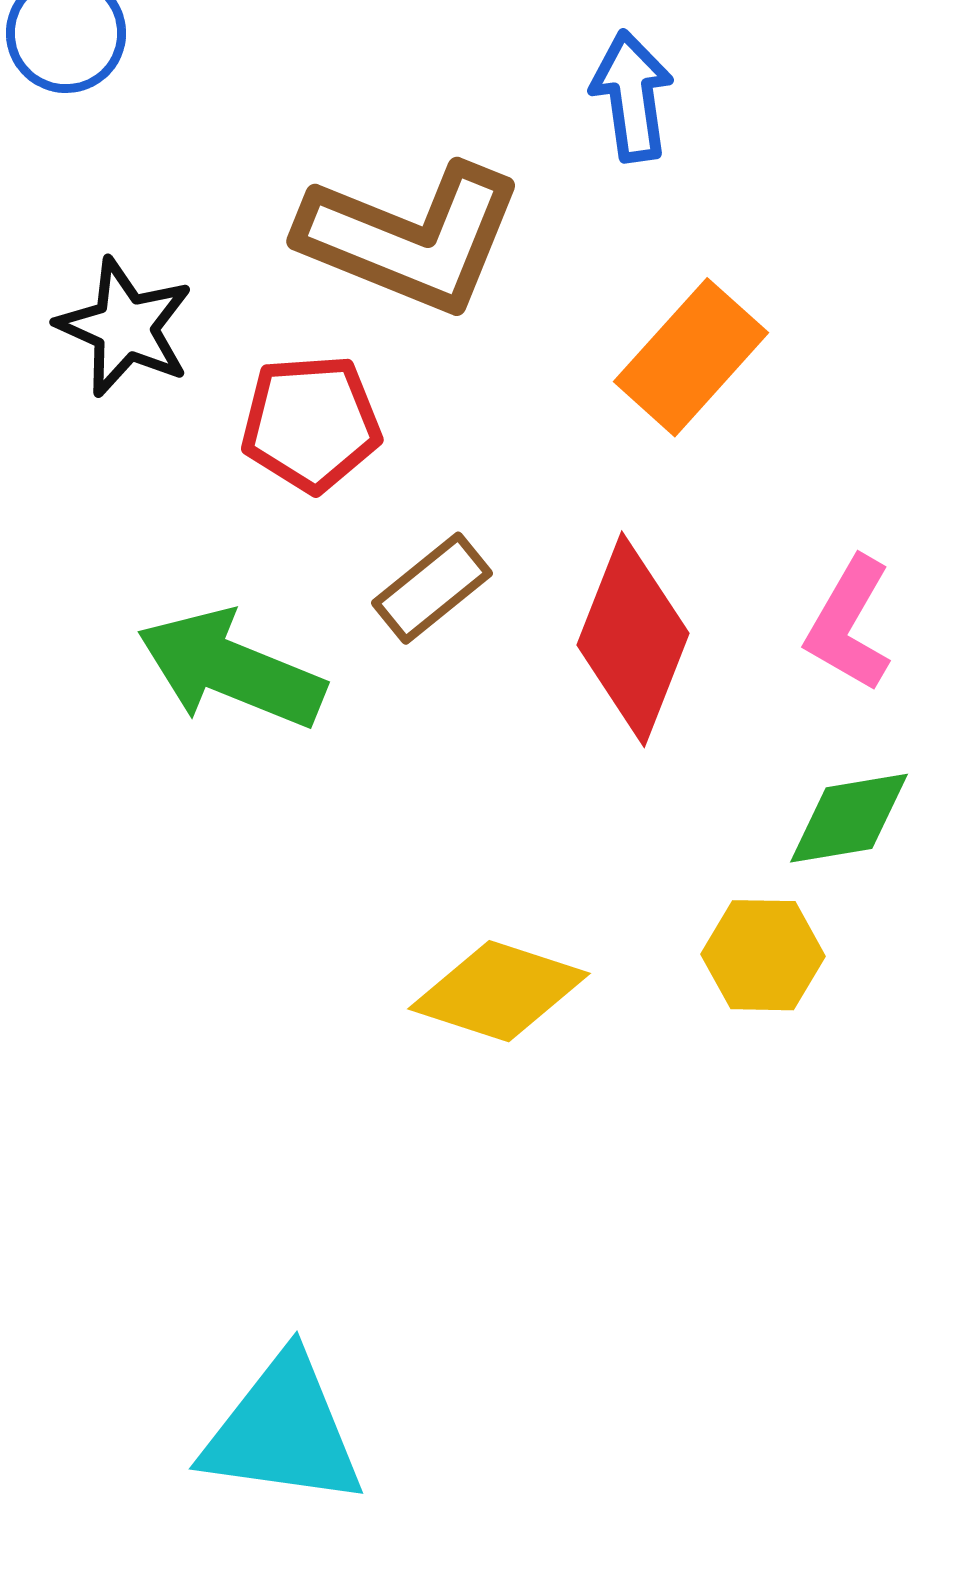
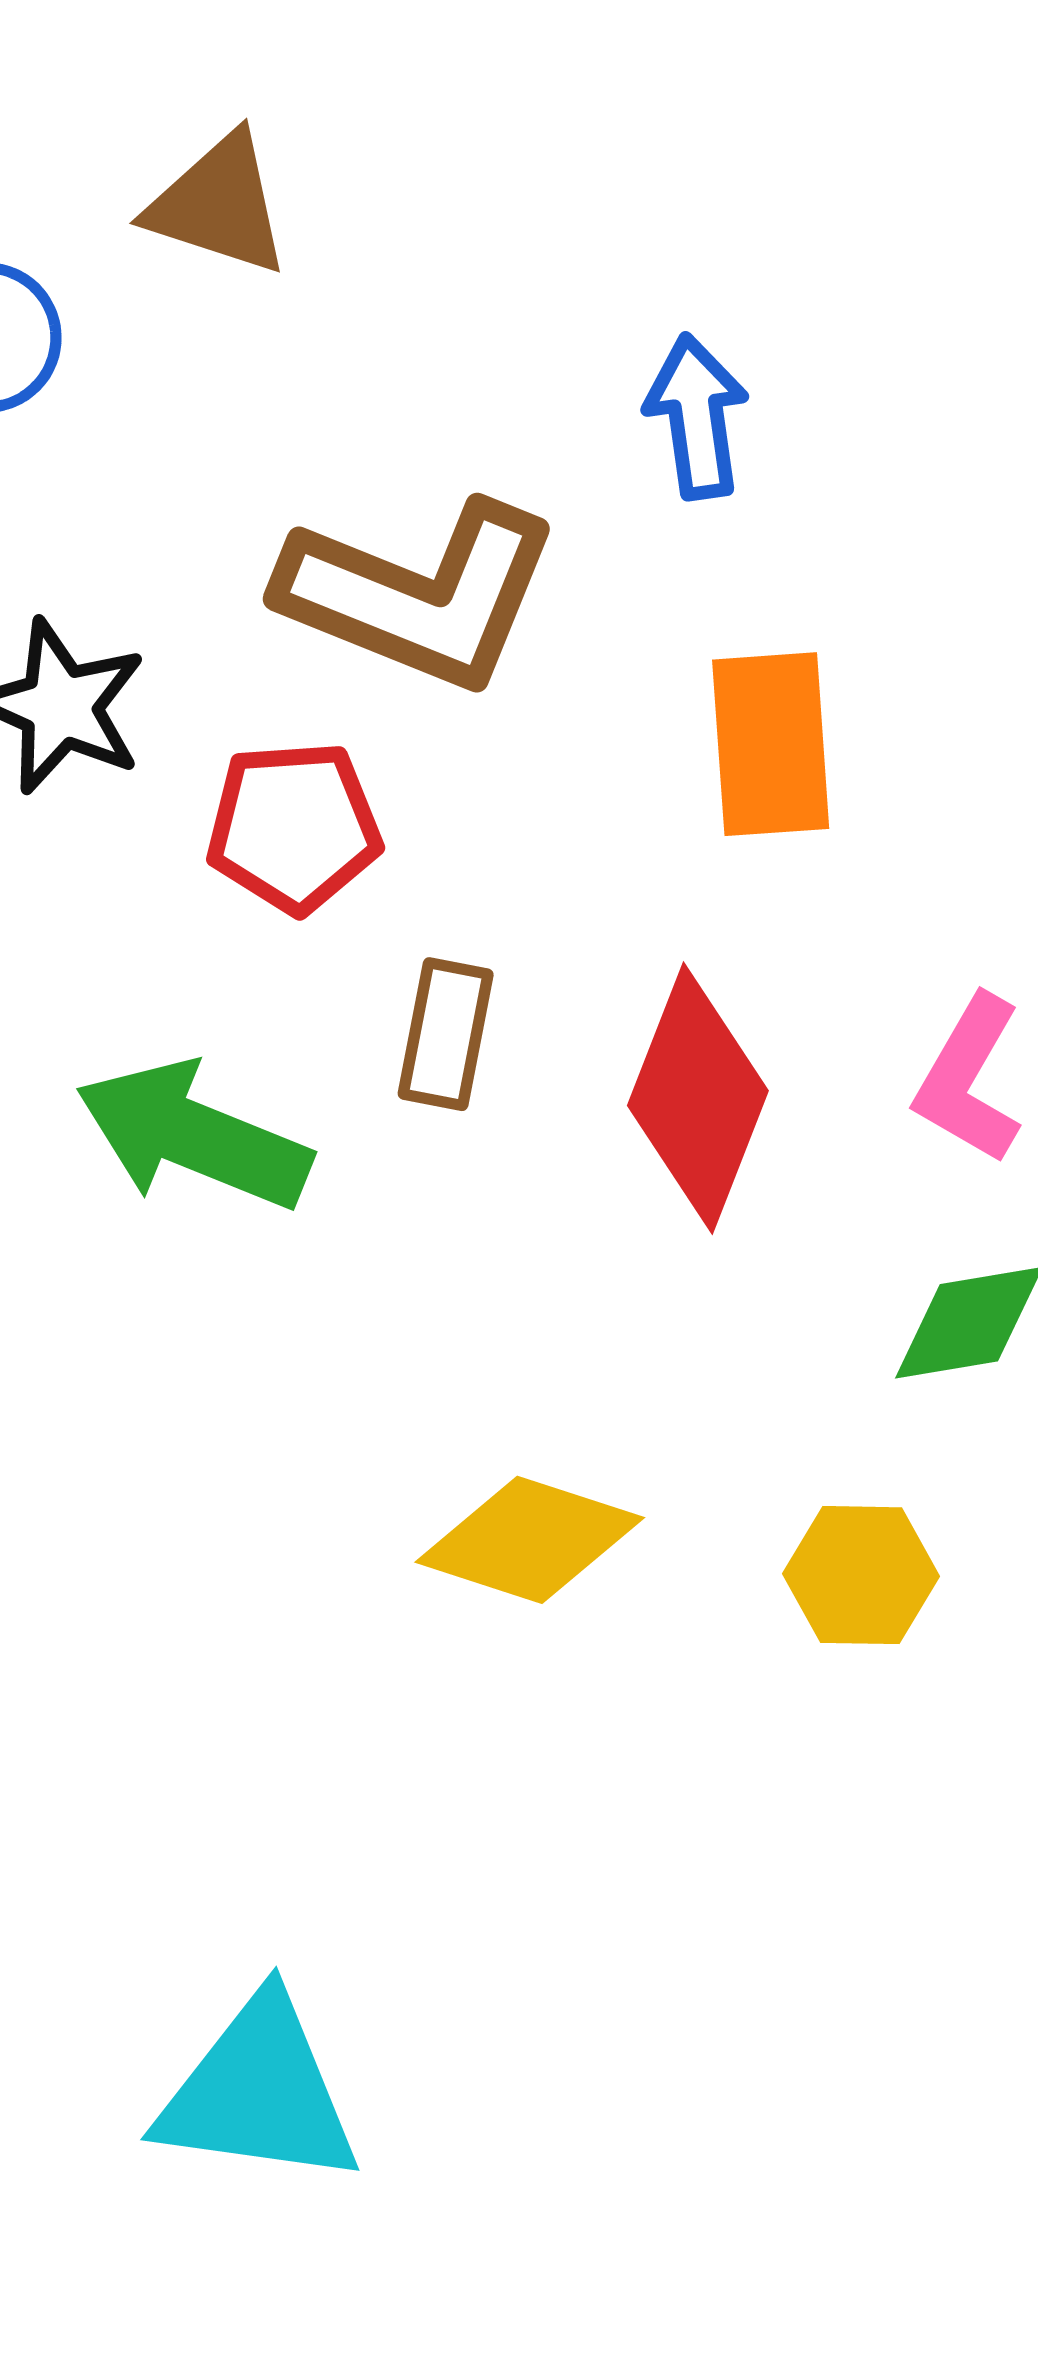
orange rectangle: (691, 357) -> (771, 744), turned -46
brown rectangle: (432, 588) -> (446, 1034), turned -40
yellow hexagon: (763, 955) -> (861, 1575), moved

